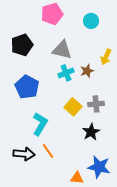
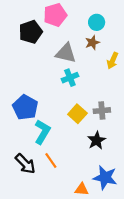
black pentagon: (22, 45) -> (31, 32), moved
brown star: (87, 71) -> (92, 43), moved
blue pentagon: (27, 87) -> (25, 107), moved
black arrow: (24, 154) -> (25, 164), turned 40

